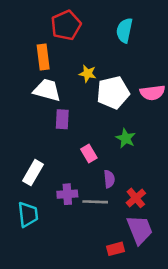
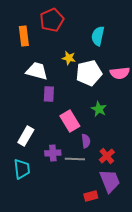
cyan semicircle: (124, 30) -> (98, 36), moved
orange rectangle: (43, 57) -> (24, 36), moved
pink rectangle: (89, 154) -> (70, 121), size x1.5

